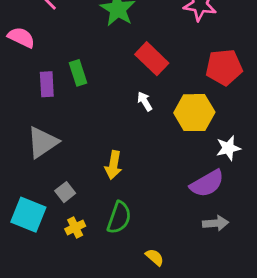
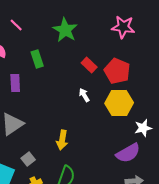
red rectangle: (152, 59) -> (89, 65), size x0.7
red pentagon: (224, 67) -> (117, 71), moved, turned 30
green rectangle: (78, 73) -> (37, 59), moved

